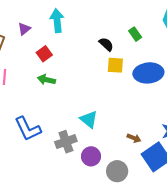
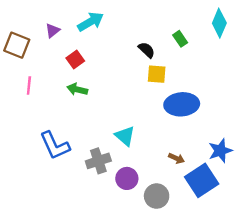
cyan arrow: (57, 21) -> (91, 22), turned 65
blue ellipse: (148, 73) -> (182, 104), moved

